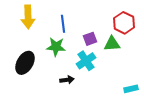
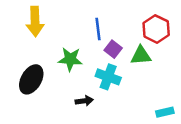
blue line: (63, 24) -> (98, 29), moved
purple square: (90, 39) -> (113, 49), turned -32
cyan cross: (86, 61) -> (108, 77), turned -36

